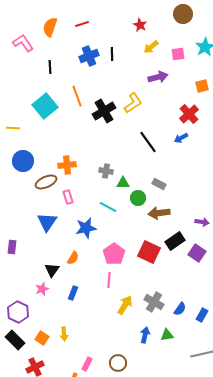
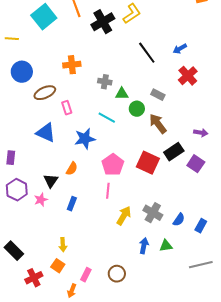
red cross: (189, 114) -> (188, 76), moved
orange cross: (67, 165) -> (72, 65), moved
brown arrow: (159, 213) -> (158, 124), turned 60
blue triangle: (47, 222) -> (46, 133), turned -40
purple hexagon: (18, 312) -> (17, 190), moved
orange square: (42, 338) -> (58, 266), moved

